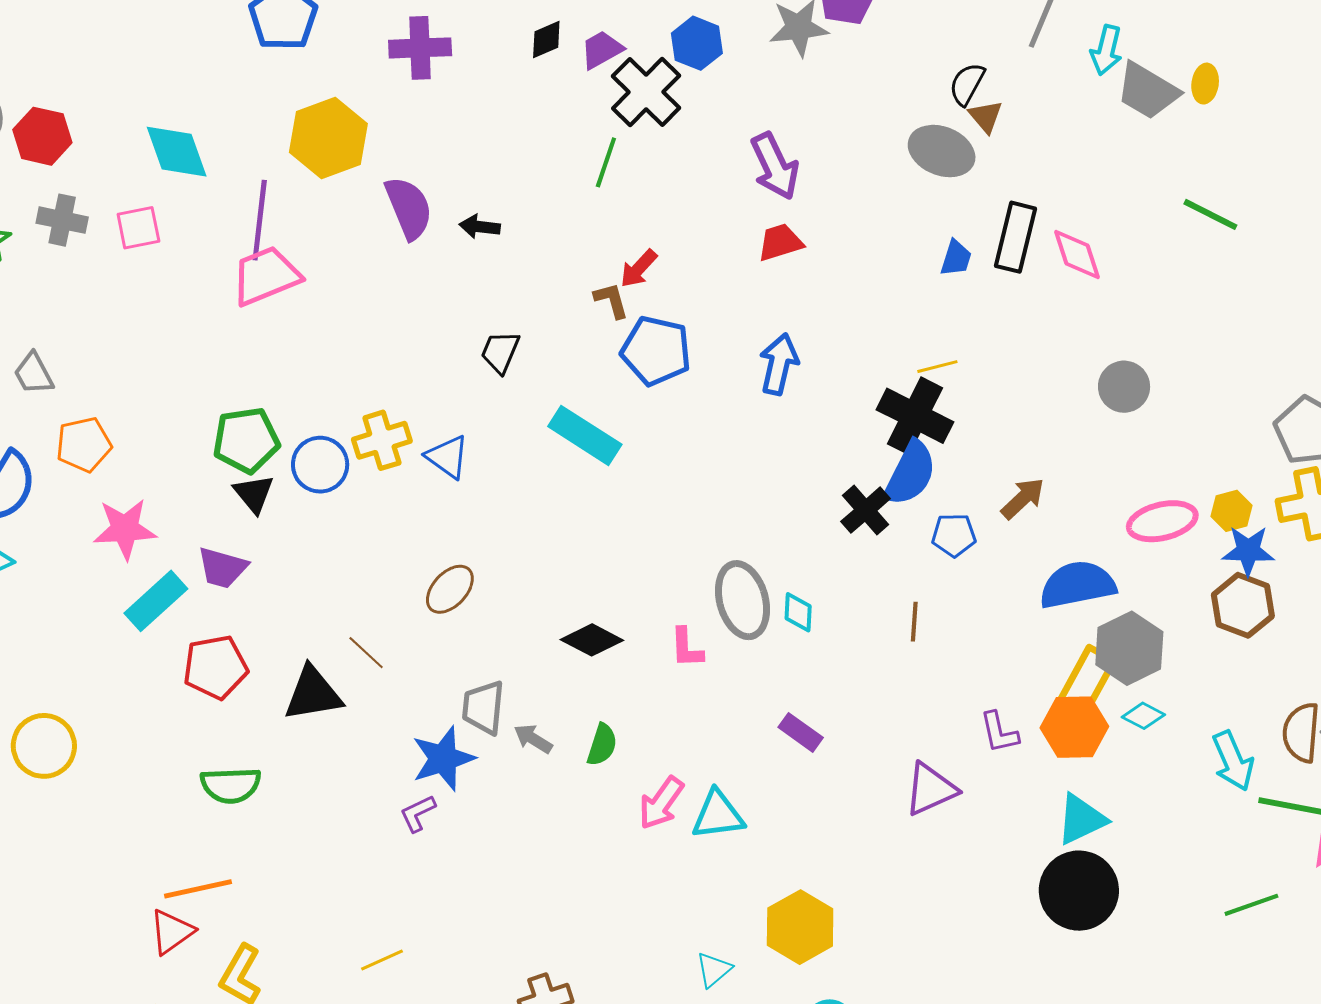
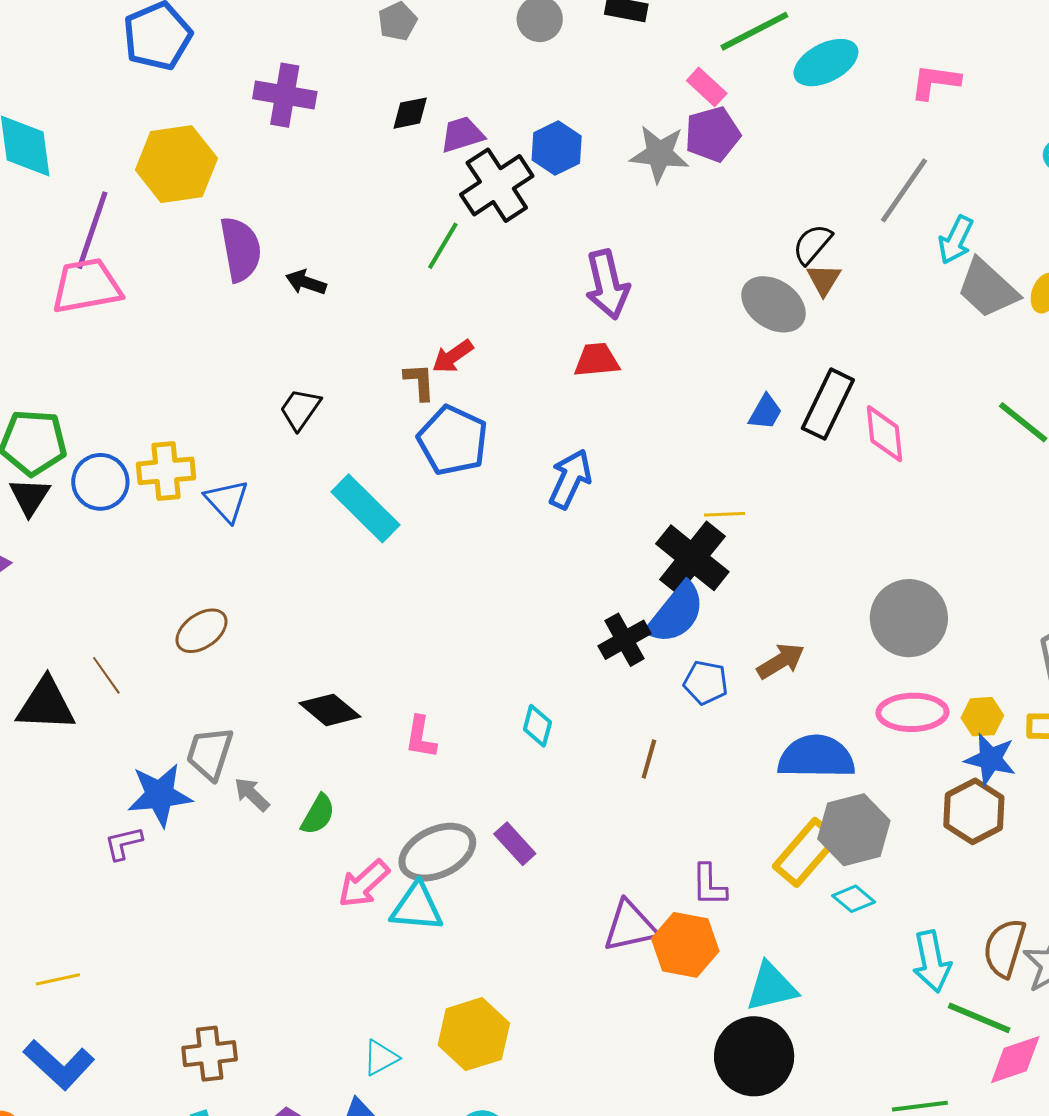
gray circle: (1124, 387) -> (909, 618), moved, size x1.5
gray ellipse: (742, 600) -> (437, 852), moved, turned 68
orange hexagon: (1074, 727) -> (685, 945), moved

